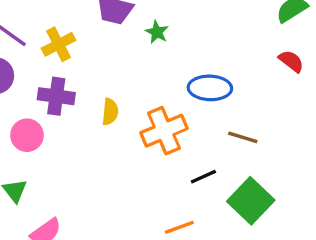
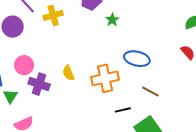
purple cross: (56, 96) -> (39, 84), moved
yellow semicircle: (110, 112) -> (68, 73), moved, turned 140

